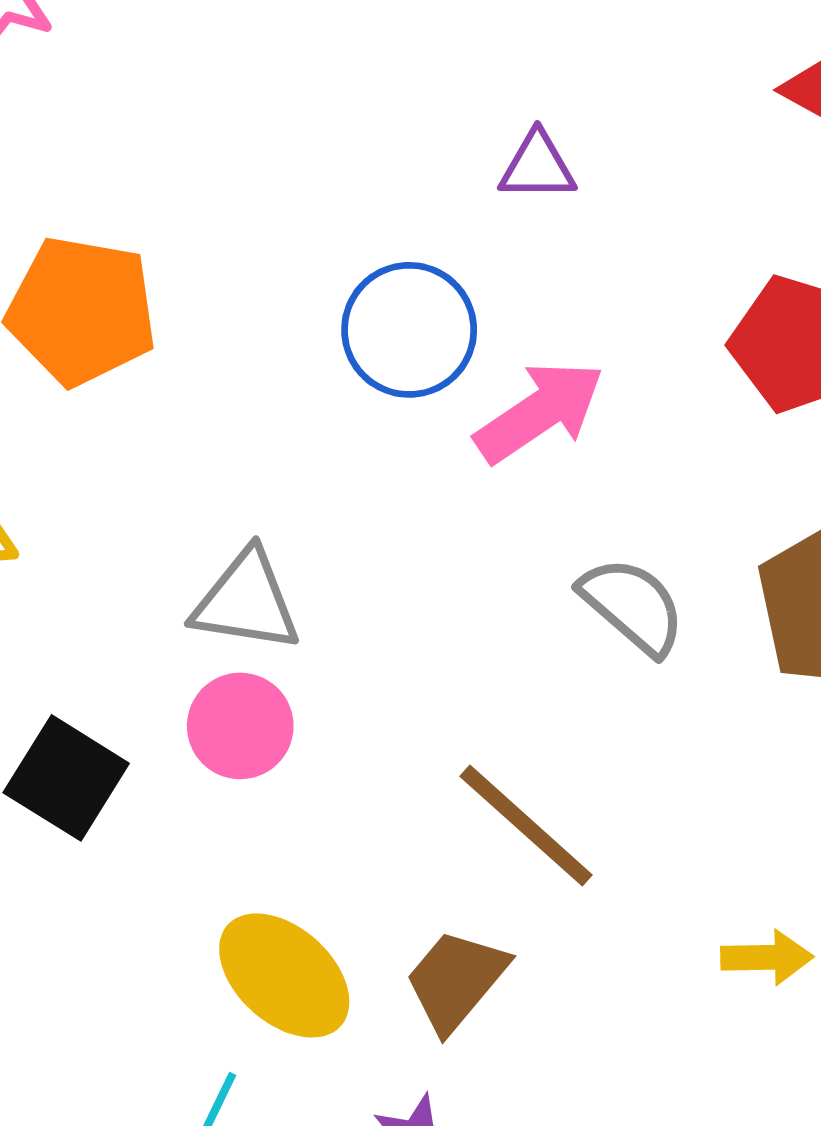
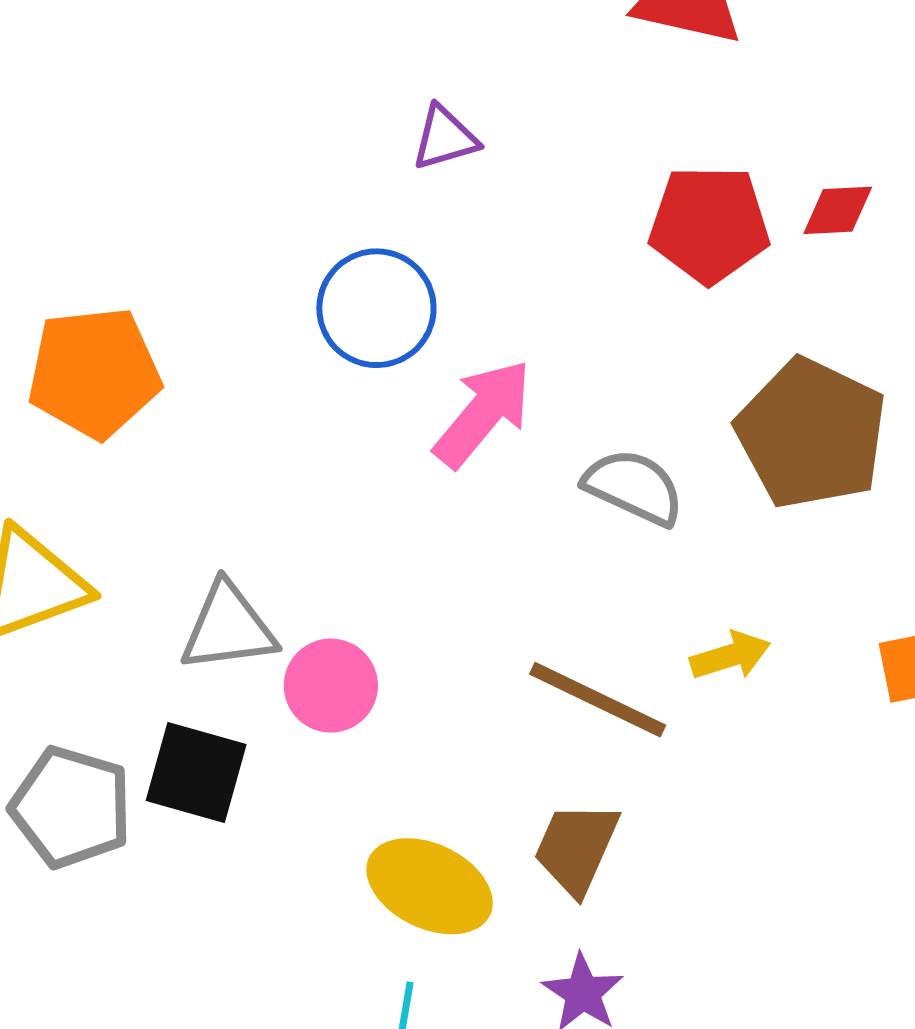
pink arrow: (540, 412) -> (483, 413), moved
gray triangle: (246, 601) -> (228, 627), moved
yellow arrow: (767, 957) -> (730, 656), moved

